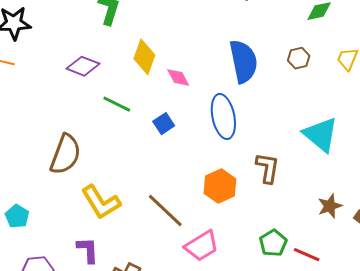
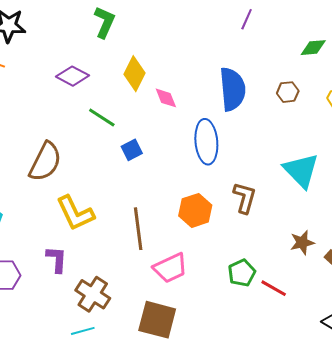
blue square: (164, 124) -> (132, 150), moved
brown line: (165, 211) -> (138, 229), turned 33

